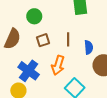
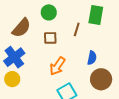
brown line: (68, 39) -> (77, 29), moved
blue cross: (29, 71) -> (14, 57), moved

